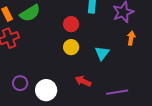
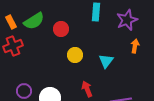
red circle: (71, 24) -> (61, 29), moved
red arrow: (83, 81) -> (87, 89), turned 42

